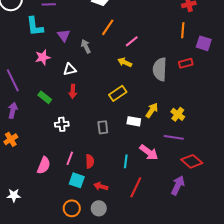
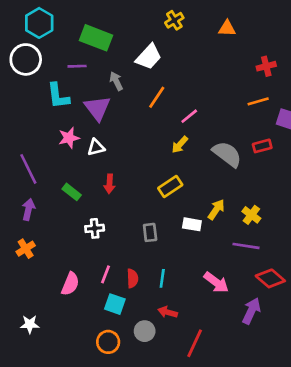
orange line: (183, 30) -> (258, 101), turned 70
purple triangle: (64, 35) -> (97, 108), size x1.5
gray arrow: (86, 46) -> (116, 81), moved
yellow arrow: (125, 62) -> (180, 145), turned -72
white triangle: (70, 69) -> (96, 147), moved
gray semicircle: (160, 69) -> (227, 154), turned 125
pink arrow: (149, 152) -> (216, 282), moved
cyan line: (126, 161) -> (162, 278), moved
red arrow: (101, 186) -> (168, 312), moved
red line: (136, 187) -> (195, 343), moved
gray circle: (99, 208) -> (145, 331), moved

